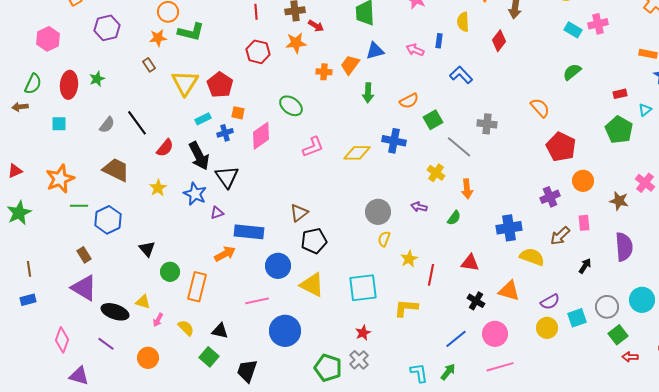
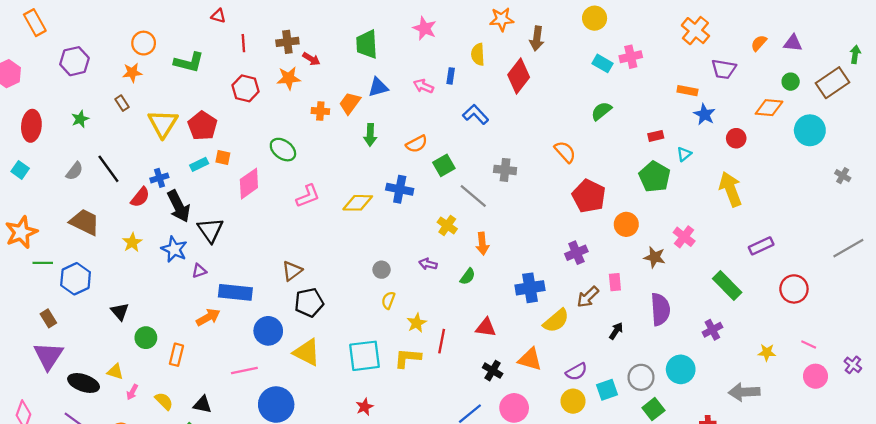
green L-shape: (191, 32) -> (189, 62), moved
red diamond: (499, 41) -> (519, 76), size x1.4
green star: (97, 79) -> (80, 119), moved
cyan rectangle: (203, 119) -> (199, 164), moved
cyan square: (59, 124) -> (20, 170), turned 35
blue cross: (225, 133) -> (159, 178), moved
orange circle: (583, 181) -> (626, 224), moved
gray circle: (378, 212) -> (382, 270), size x0.6
yellow semicircle: (532, 257) -> (556, 321), turned 120
orange rectangle: (197, 287) -> (176, 355), size x0.7
purple triangle: (84, 288) -> (48, 356), turned 32
yellow L-shape: (406, 308) -> (408, 358), moved

